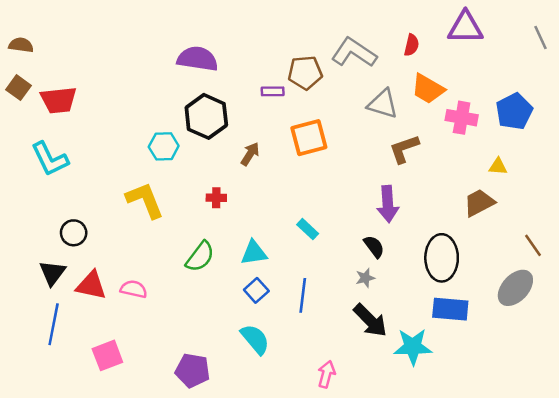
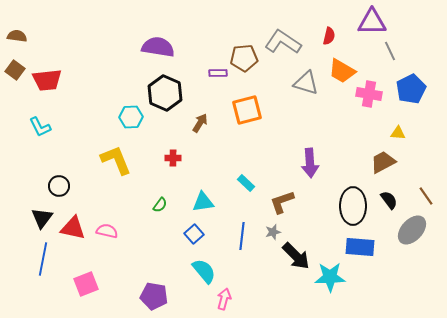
gray line: (540, 38) -> (390, 51), moved
brown L-shape: (404, 149) -> (282, 202), moved
cyan L-shape: (50, 159) -> (40, 127), size x0.7
black semicircle: (374, 247) -> (389, 200), moved
green semicircle: (200, 257) -> (160, 205), size x0.6
gray star: (365, 278) -> (273, 232), moved
blue square: (256, 290) -> (194, 234), moved
pink arrow: (326, 374) -> (224, 299), moved

